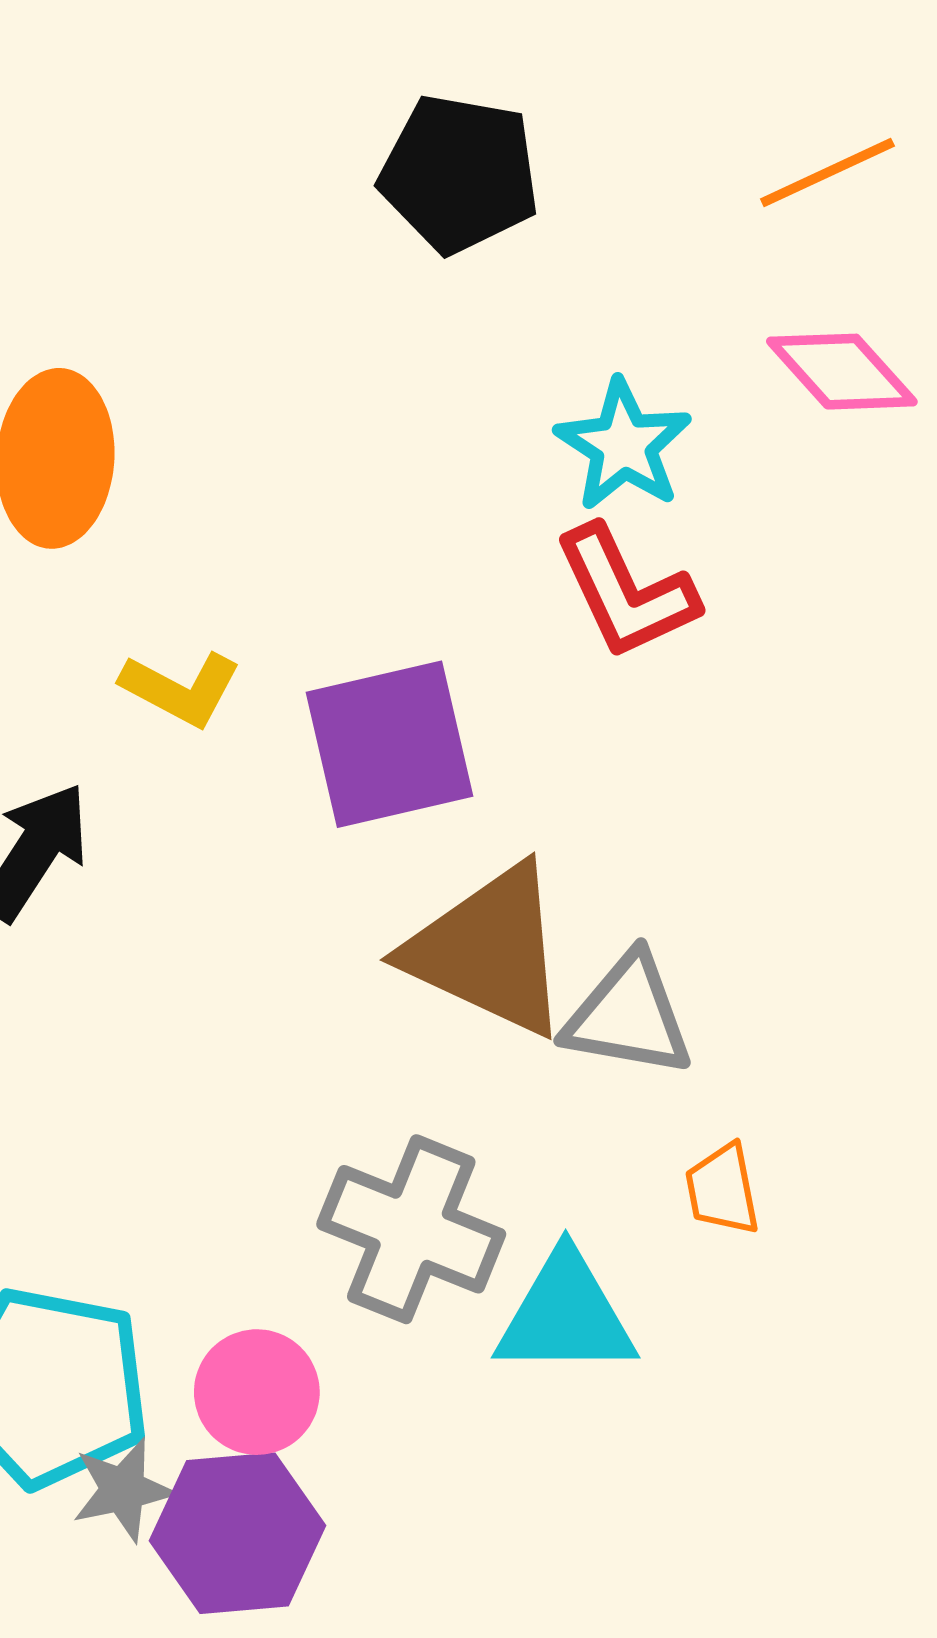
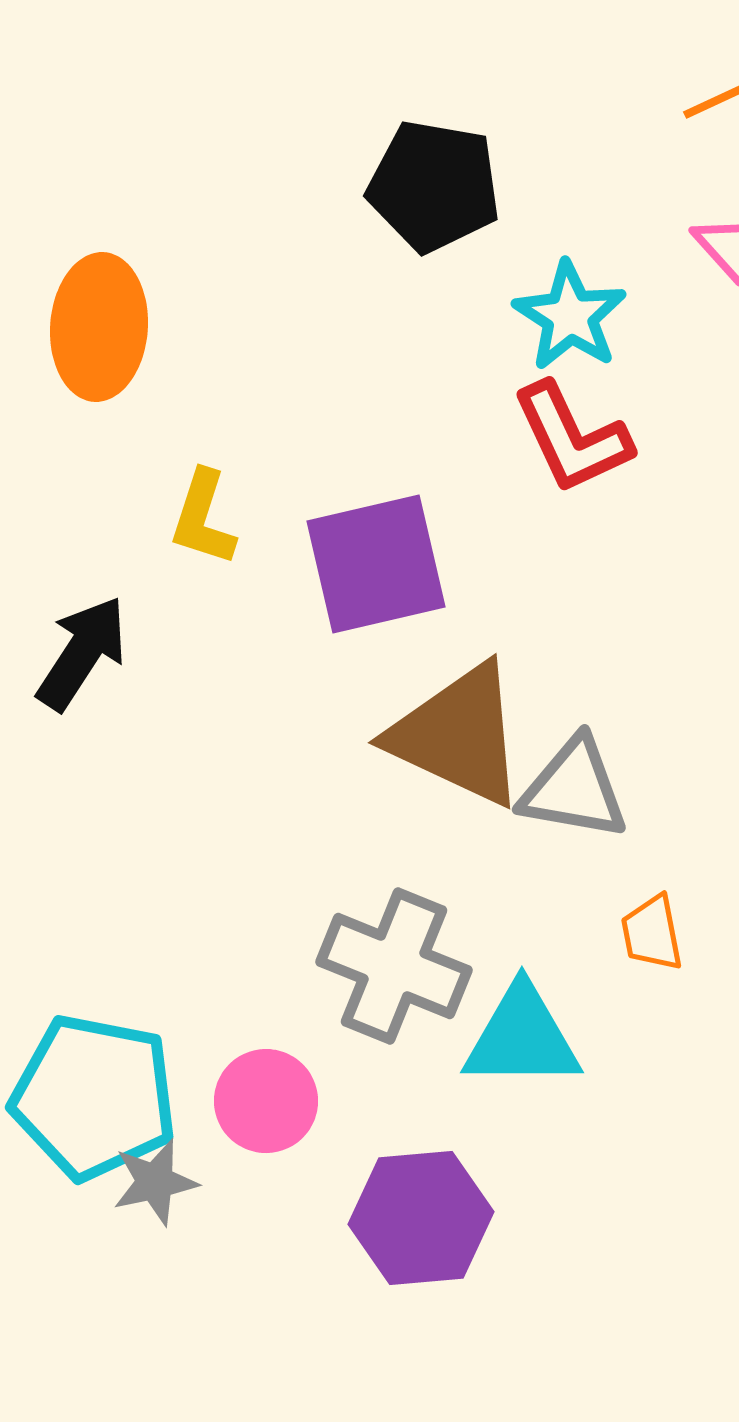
black pentagon: (459, 174) -> (434, 186), moved
yellow L-shape: (181, 689) -> (203, 518), turned 80
purple hexagon: (238, 1533) -> (421, 1218), moved

